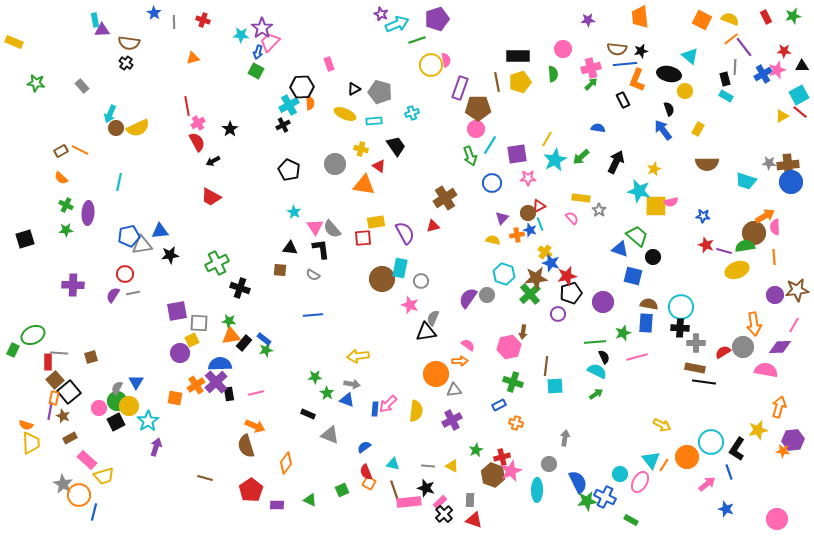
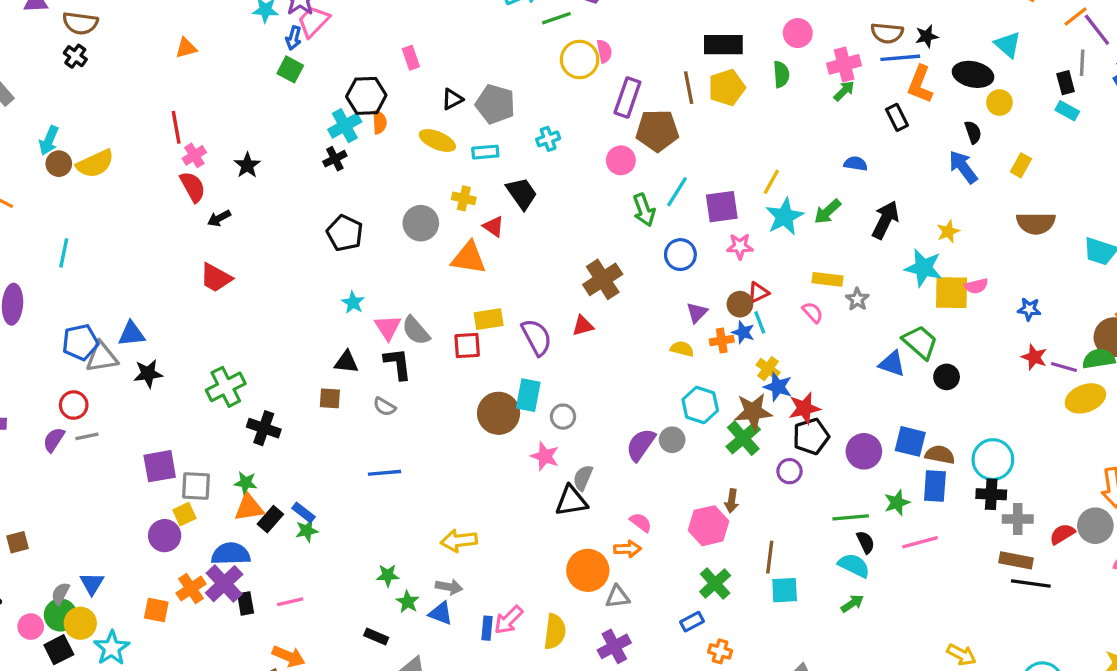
pink circle: (476, 129) -> (621, 160), moved
blue square: (633, 276) -> (910, 441), moved
green cross: (513, 382) -> (715, 584), turned 30

